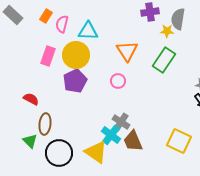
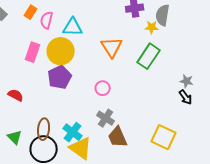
pink circle: (118, 81) -> (103, 88), moved
brown ellipse: (45, 124) -> (44, 129), moved
cyan cross: (111, 135) -> (73, 132), moved

